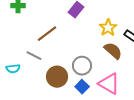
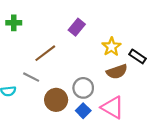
brown semicircle: (113, 51) -> (117, 72), turned 120

